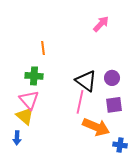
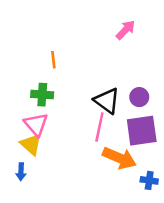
purple square: (114, 105) -> (142, 131), size x1.5

